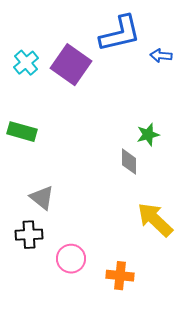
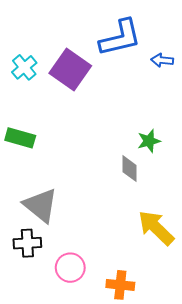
gray triangle: (42, 198) -> (41, 205), size x1.4

